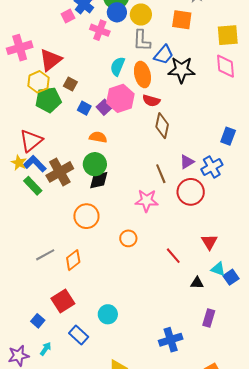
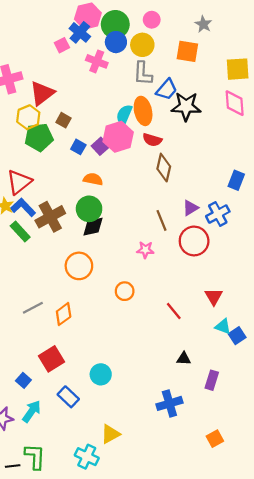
cyan semicircle: (118, 66) -> (124, 115), moved
pink star: (147, 201) -> (145, 250), size x0.7
black triangle: (197, 283) -> (184, 359), moved
cyan arrow: (46, 349) -> (32, 411), size x1.5

